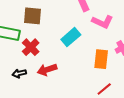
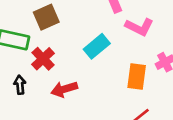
brown square: (32, 16) -> (46, 17), turned -30
black arrow: (19, 73) -> (20, 85), moved, turned 96

